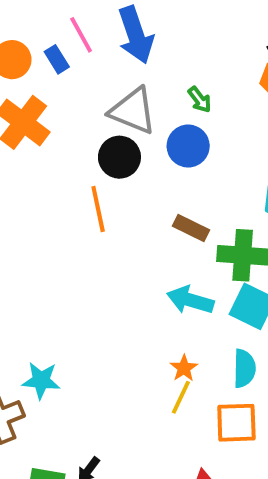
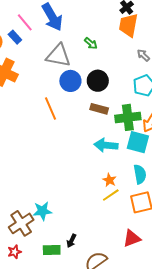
blue circle: (188, 146) -> (70, 81), moved
black circle: (119, 157) -> (98, 81), moved
cyan star: (41, 380) -> (42, 211), moved
yellow line: (181, 397) -> (111, 195), turned 42

